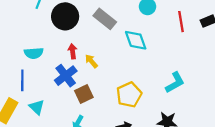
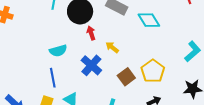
red arrow: (73, 51) -> (91, 33), moved
brown square: (84, 94) -> (126, 77), moved

